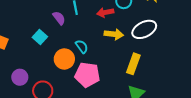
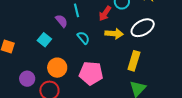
red arrow: (105, 12) -> (105, 13), turned -42
cyan semicircle: (82, 46) -> (83, 38), moved
orange circle: (64, 59) -> (57, 68), moved

